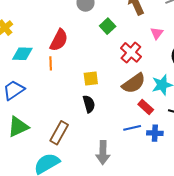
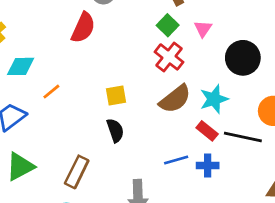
green square: (108, 26) -> (168, 25), moved
red semicircle: (59, 40) -> (83, 28), moved
orange line: (51, 63) -> (51, 92), moved, turned 56
red rectangle: (146, 107) -> (207, 131), moved

